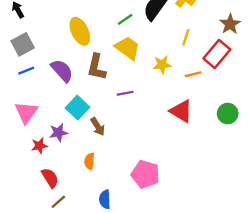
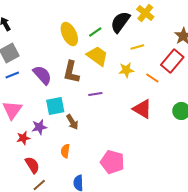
yellow ellipse: (80, 31) -> (69, 34), moved
yellow line: (186, 37) -> (137, 47), moved, turned 56
orange line: (193, 74) -> (152, 78), turned 48
cyan square: (77, 108) -> (55, 106), turned 36

